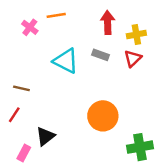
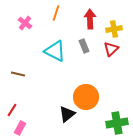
orange line: (56, 15) -> (56, 13), moved, turned -63
gray rectangle: (100, 55) -> (84, 46), turned 48
red line: (14, 115) -> (12, 110), moved
black triangle: (45, 136) -> (67, 114), moved

